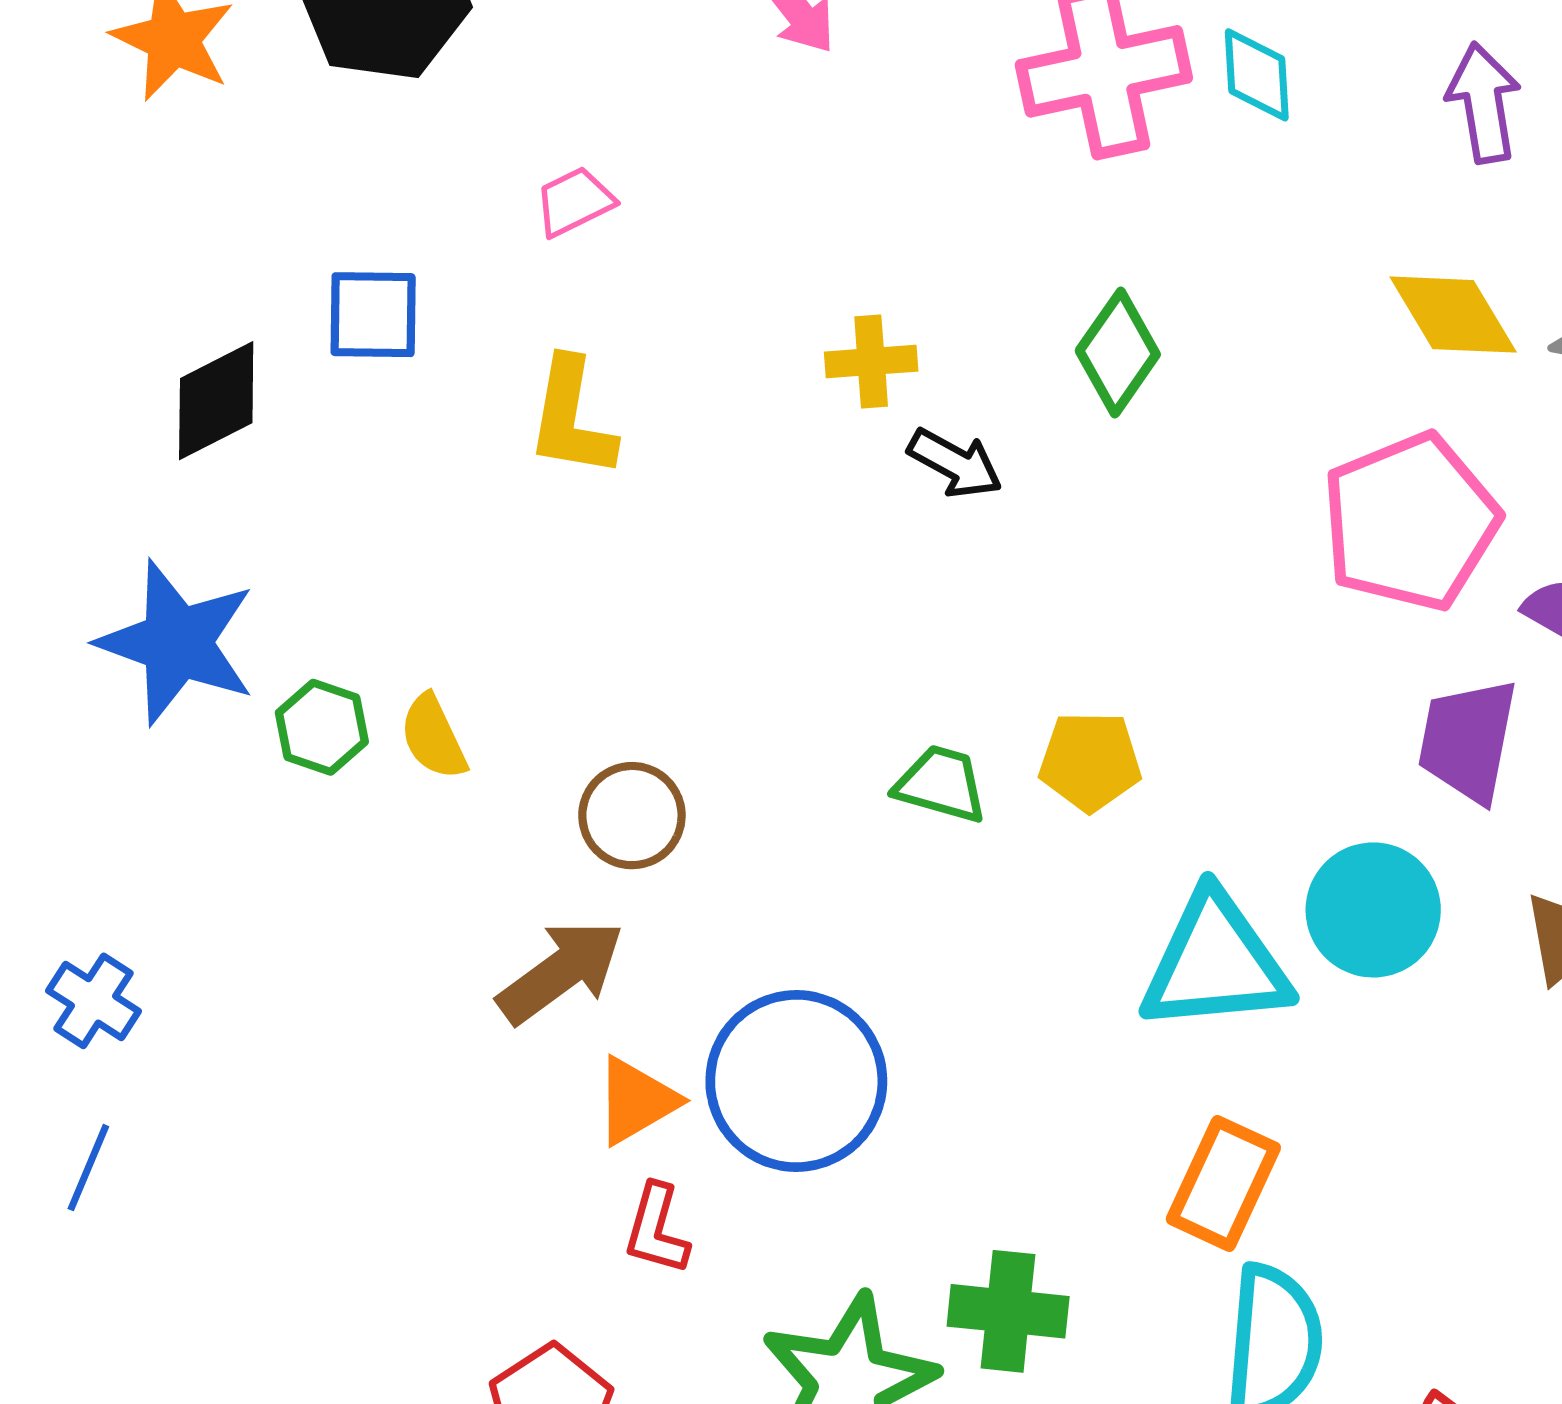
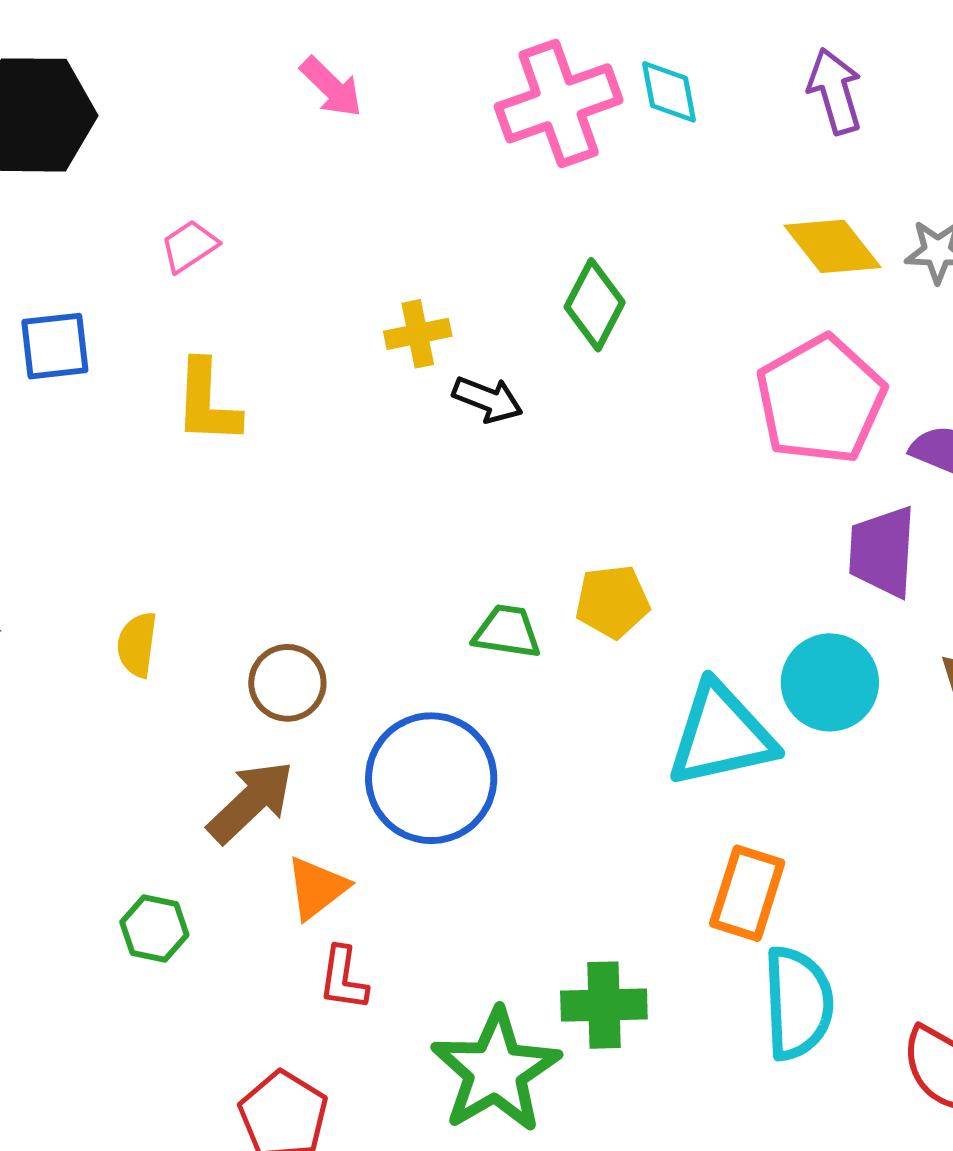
green hexagon: (322, 727) -> (154, 928), moved
yellow semicircle: (433, 737) -> (137, 645), turned 40
blue circle: (796, 1081) -> (431, 778), moved

